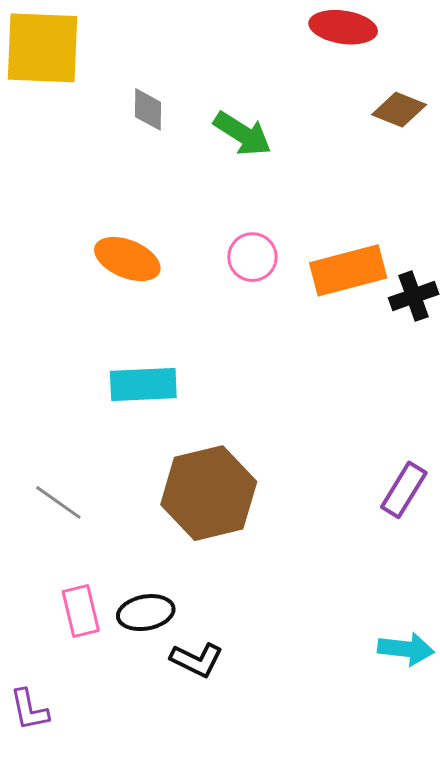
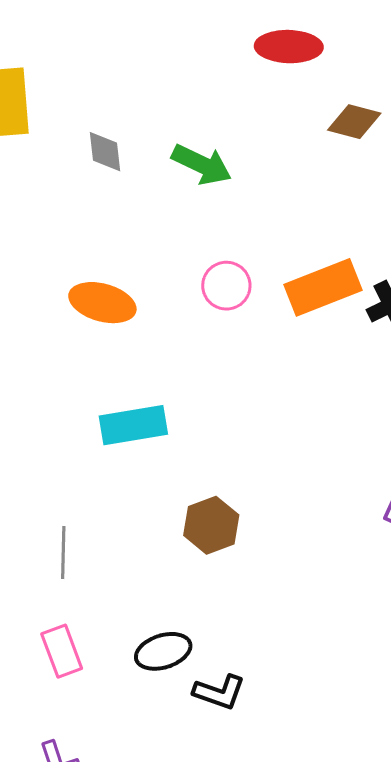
brown hexagon: (209, 493) -> (211, 525), size x0.6
gray line: (58, 502) -> (63, 552), turned 63
pink rectangle: (81, 611) -> (62, 651), moved

